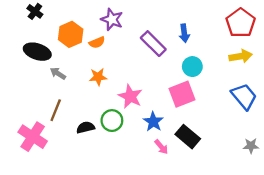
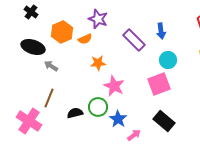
orange star: (98, 77) -> (98, 63), moved
blue star: (153, 122) -> (118, 119), moved
pink arrow: (161, 147) -> (134, 135), moved, turned -88

